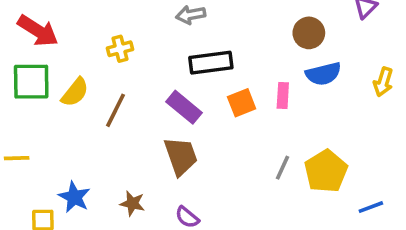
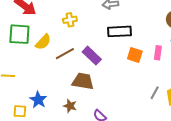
orange square: (242, 103) -> (135, 55), turned 35
purple rectangle: (184, 107) -> (92, 56), moved
brown line: (116, 110) -> (65, 54), turned 30
brown trapezoid: (181, 156) -> (83, 81), moved, turned -65

